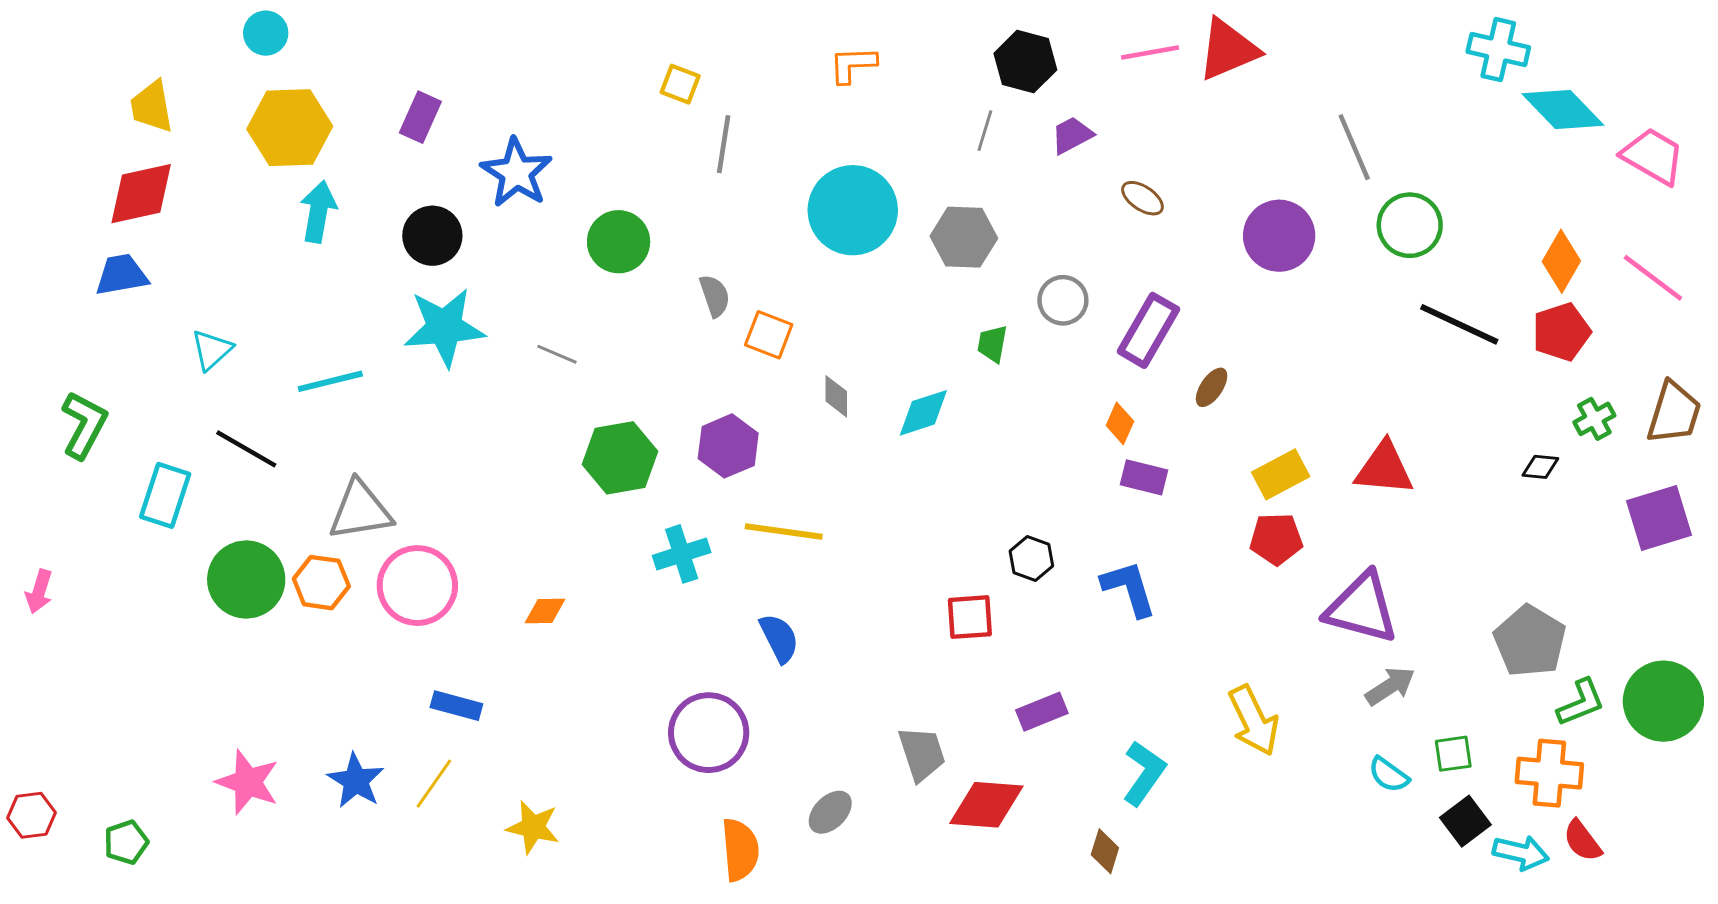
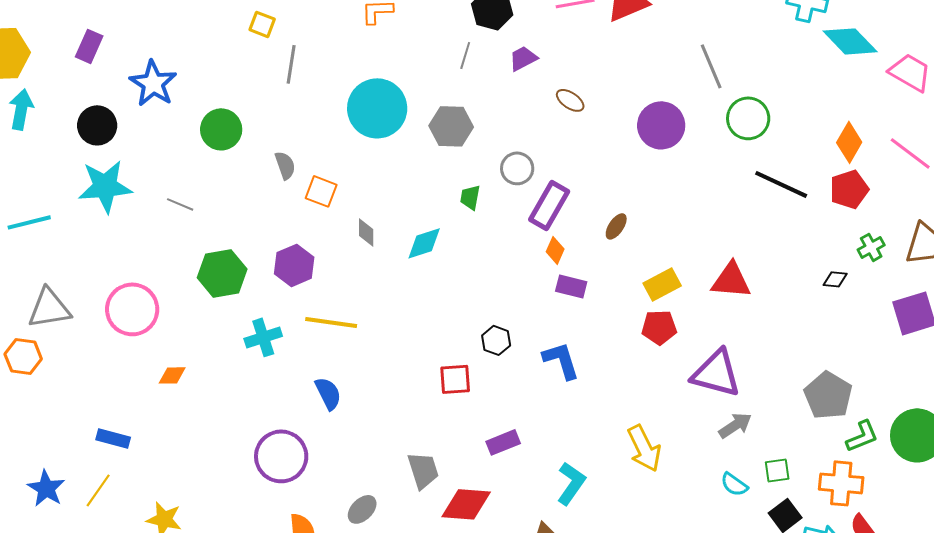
purple rectangle: (1148, 330) -> (549, 205), moved
pink circle: (417, 586) -> (132, 309), moved

